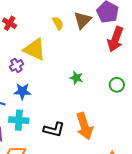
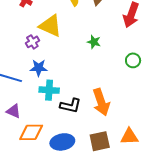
green star: (76, 78) -> (94, 42), moved
cyan cross: (19, 120) -> (49, 90), moved

